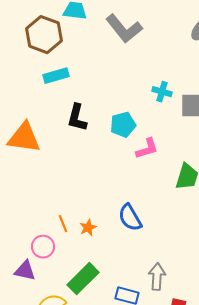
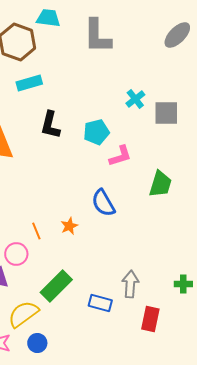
gray L-shape: (124, 29) -> (97, 36), turned 39
cyan cross: (162, 92) -> (135, 99), turned 36
blue semicircle: (130, 218) -> (103, 203), moved
orange star: (88, 228) -> (69, 226), moved

